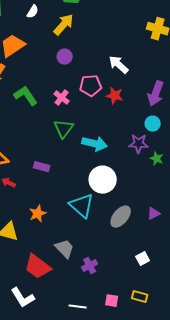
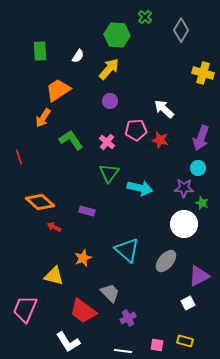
white circle: (103, 180) -> (184, 224), moved
purple triangle: (154, 214) -> (199, 276), moved, size x1.6
purple cross: (90, 266) -> (128, 318), moved

